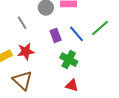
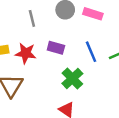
purple rectangle: (56, 35) -> (56, 48), moved, turned -72

